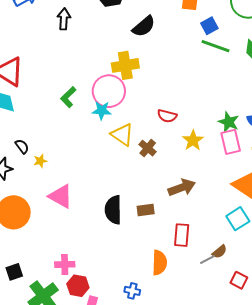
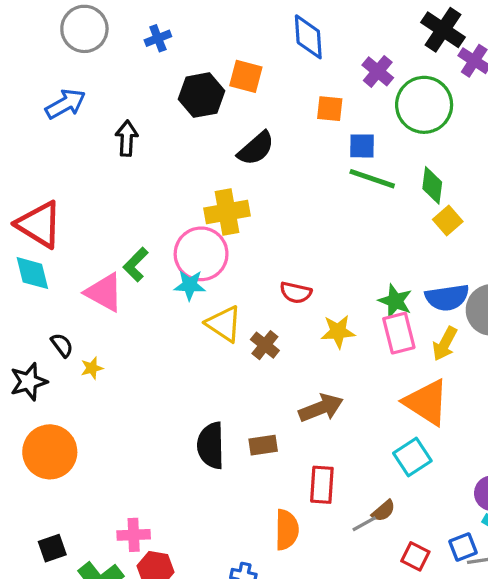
blue square: (209, 26) -> (362, 146), turned 30
yellow star: (193, 140) -> (338, 332), turned 30
pink triangle: (61, 196) -> (104, 292), moved

